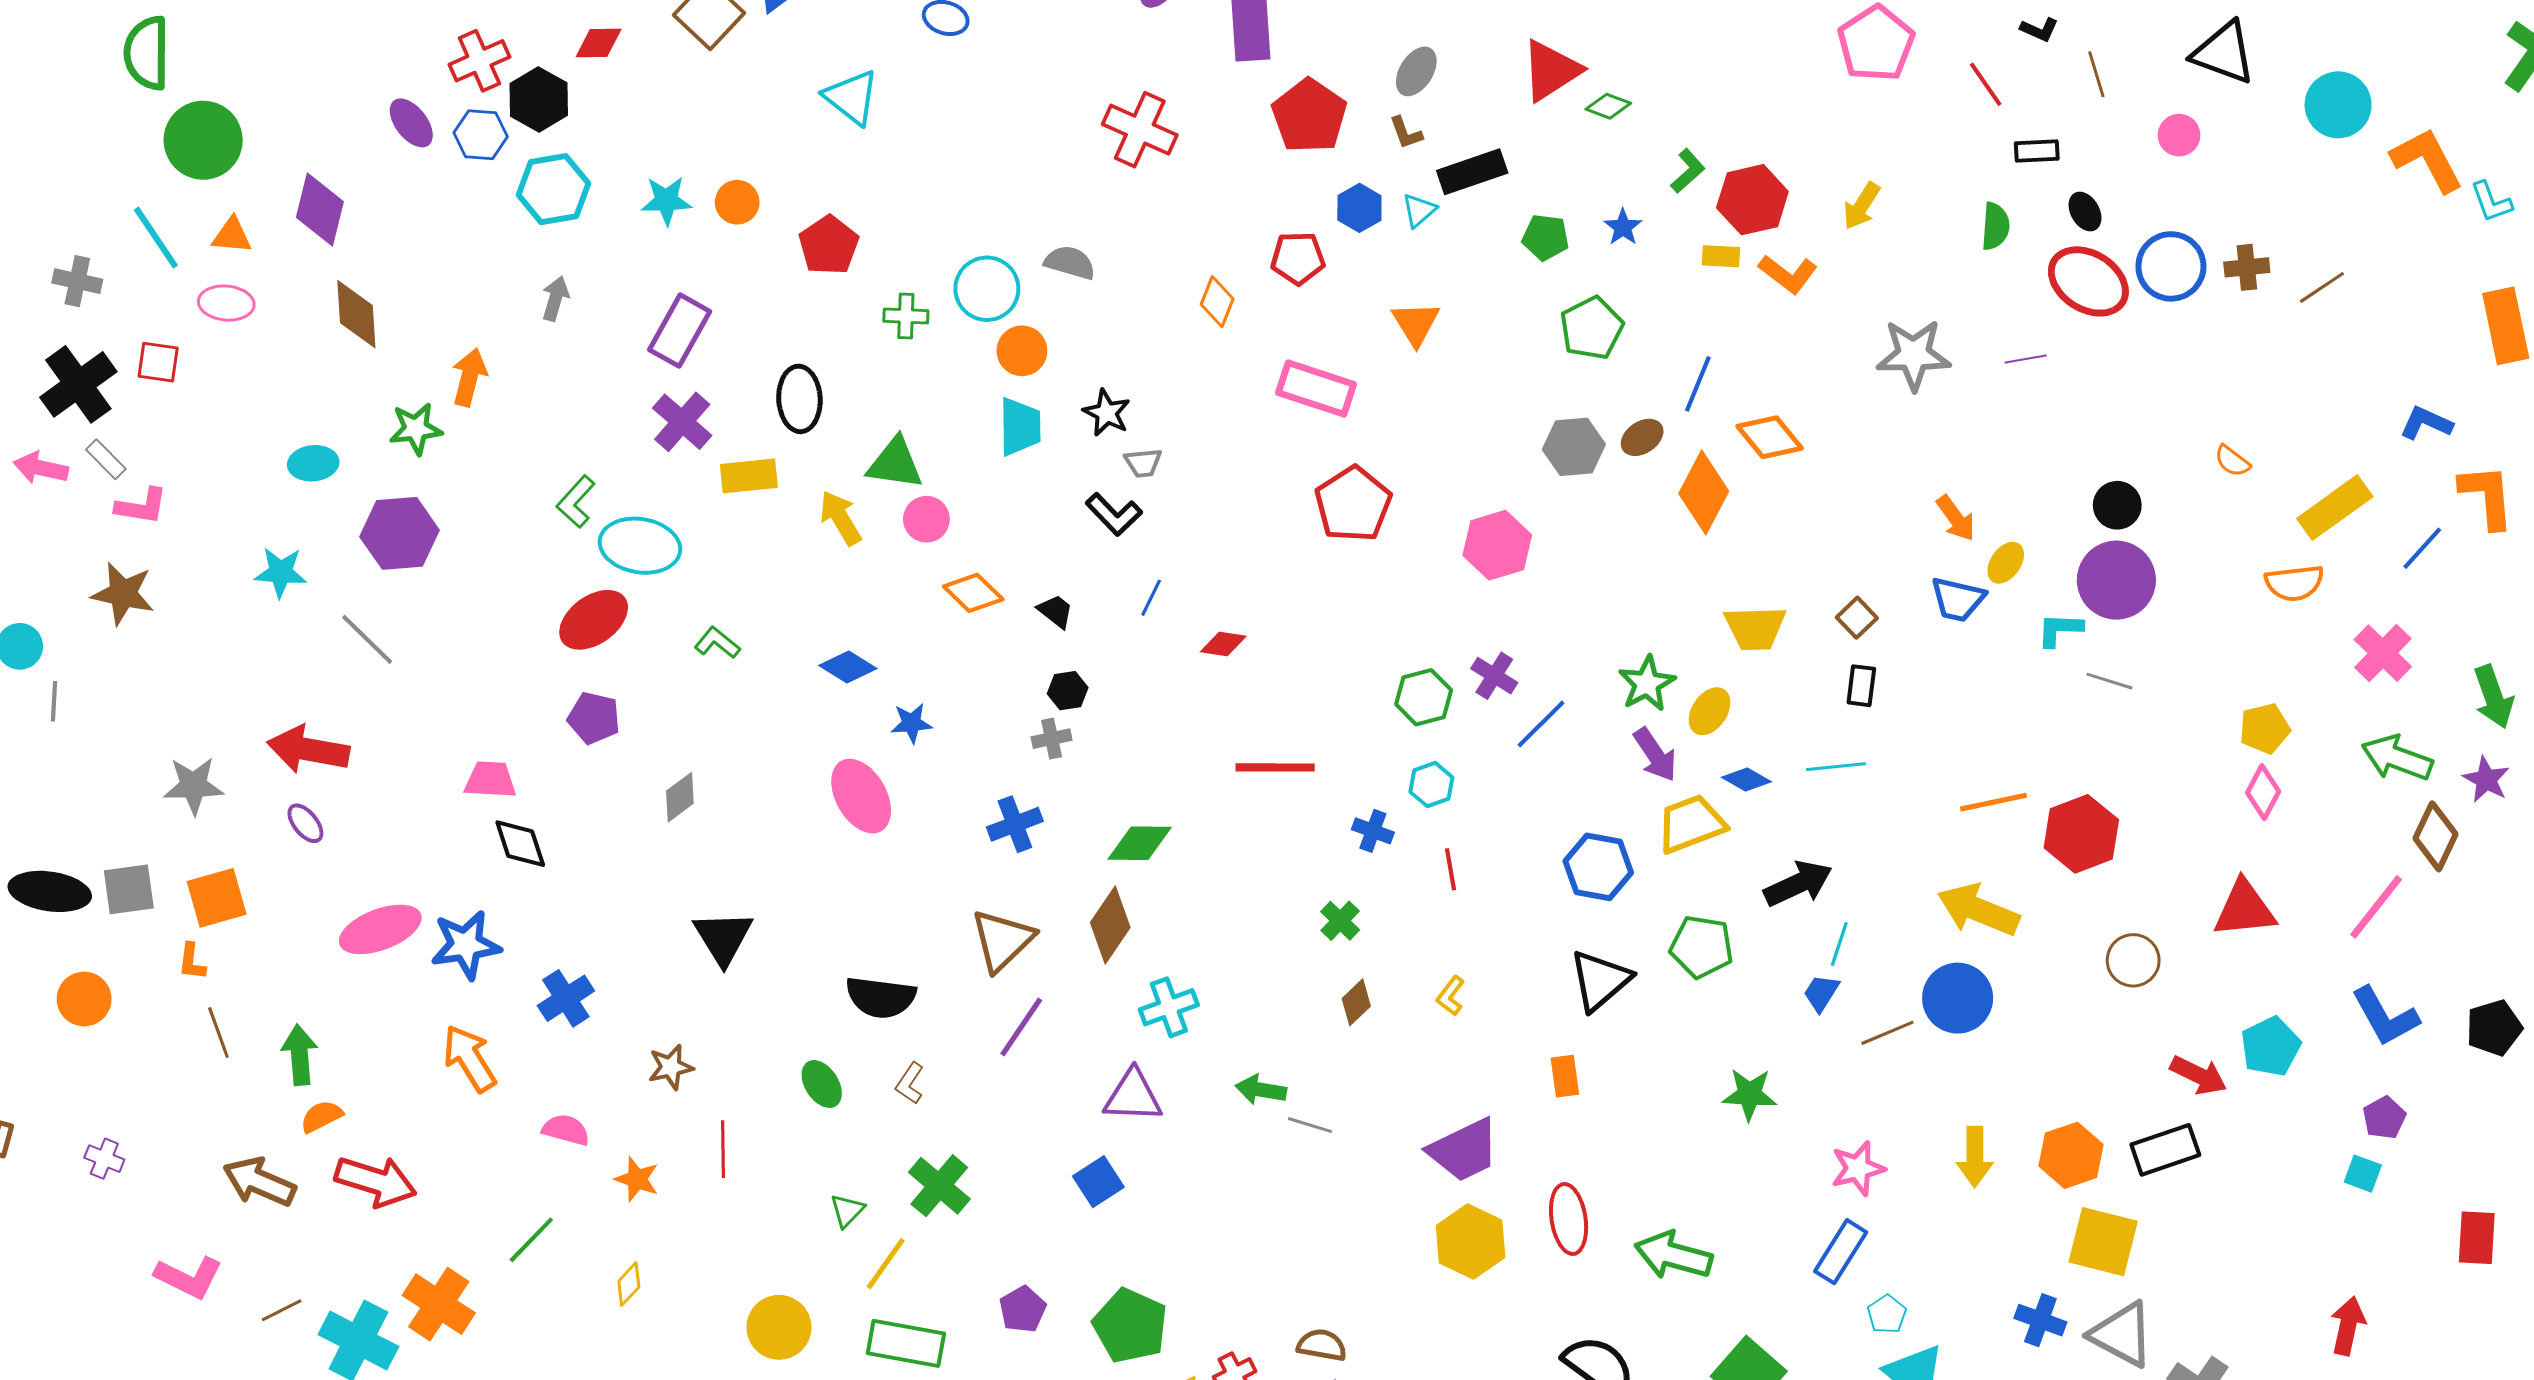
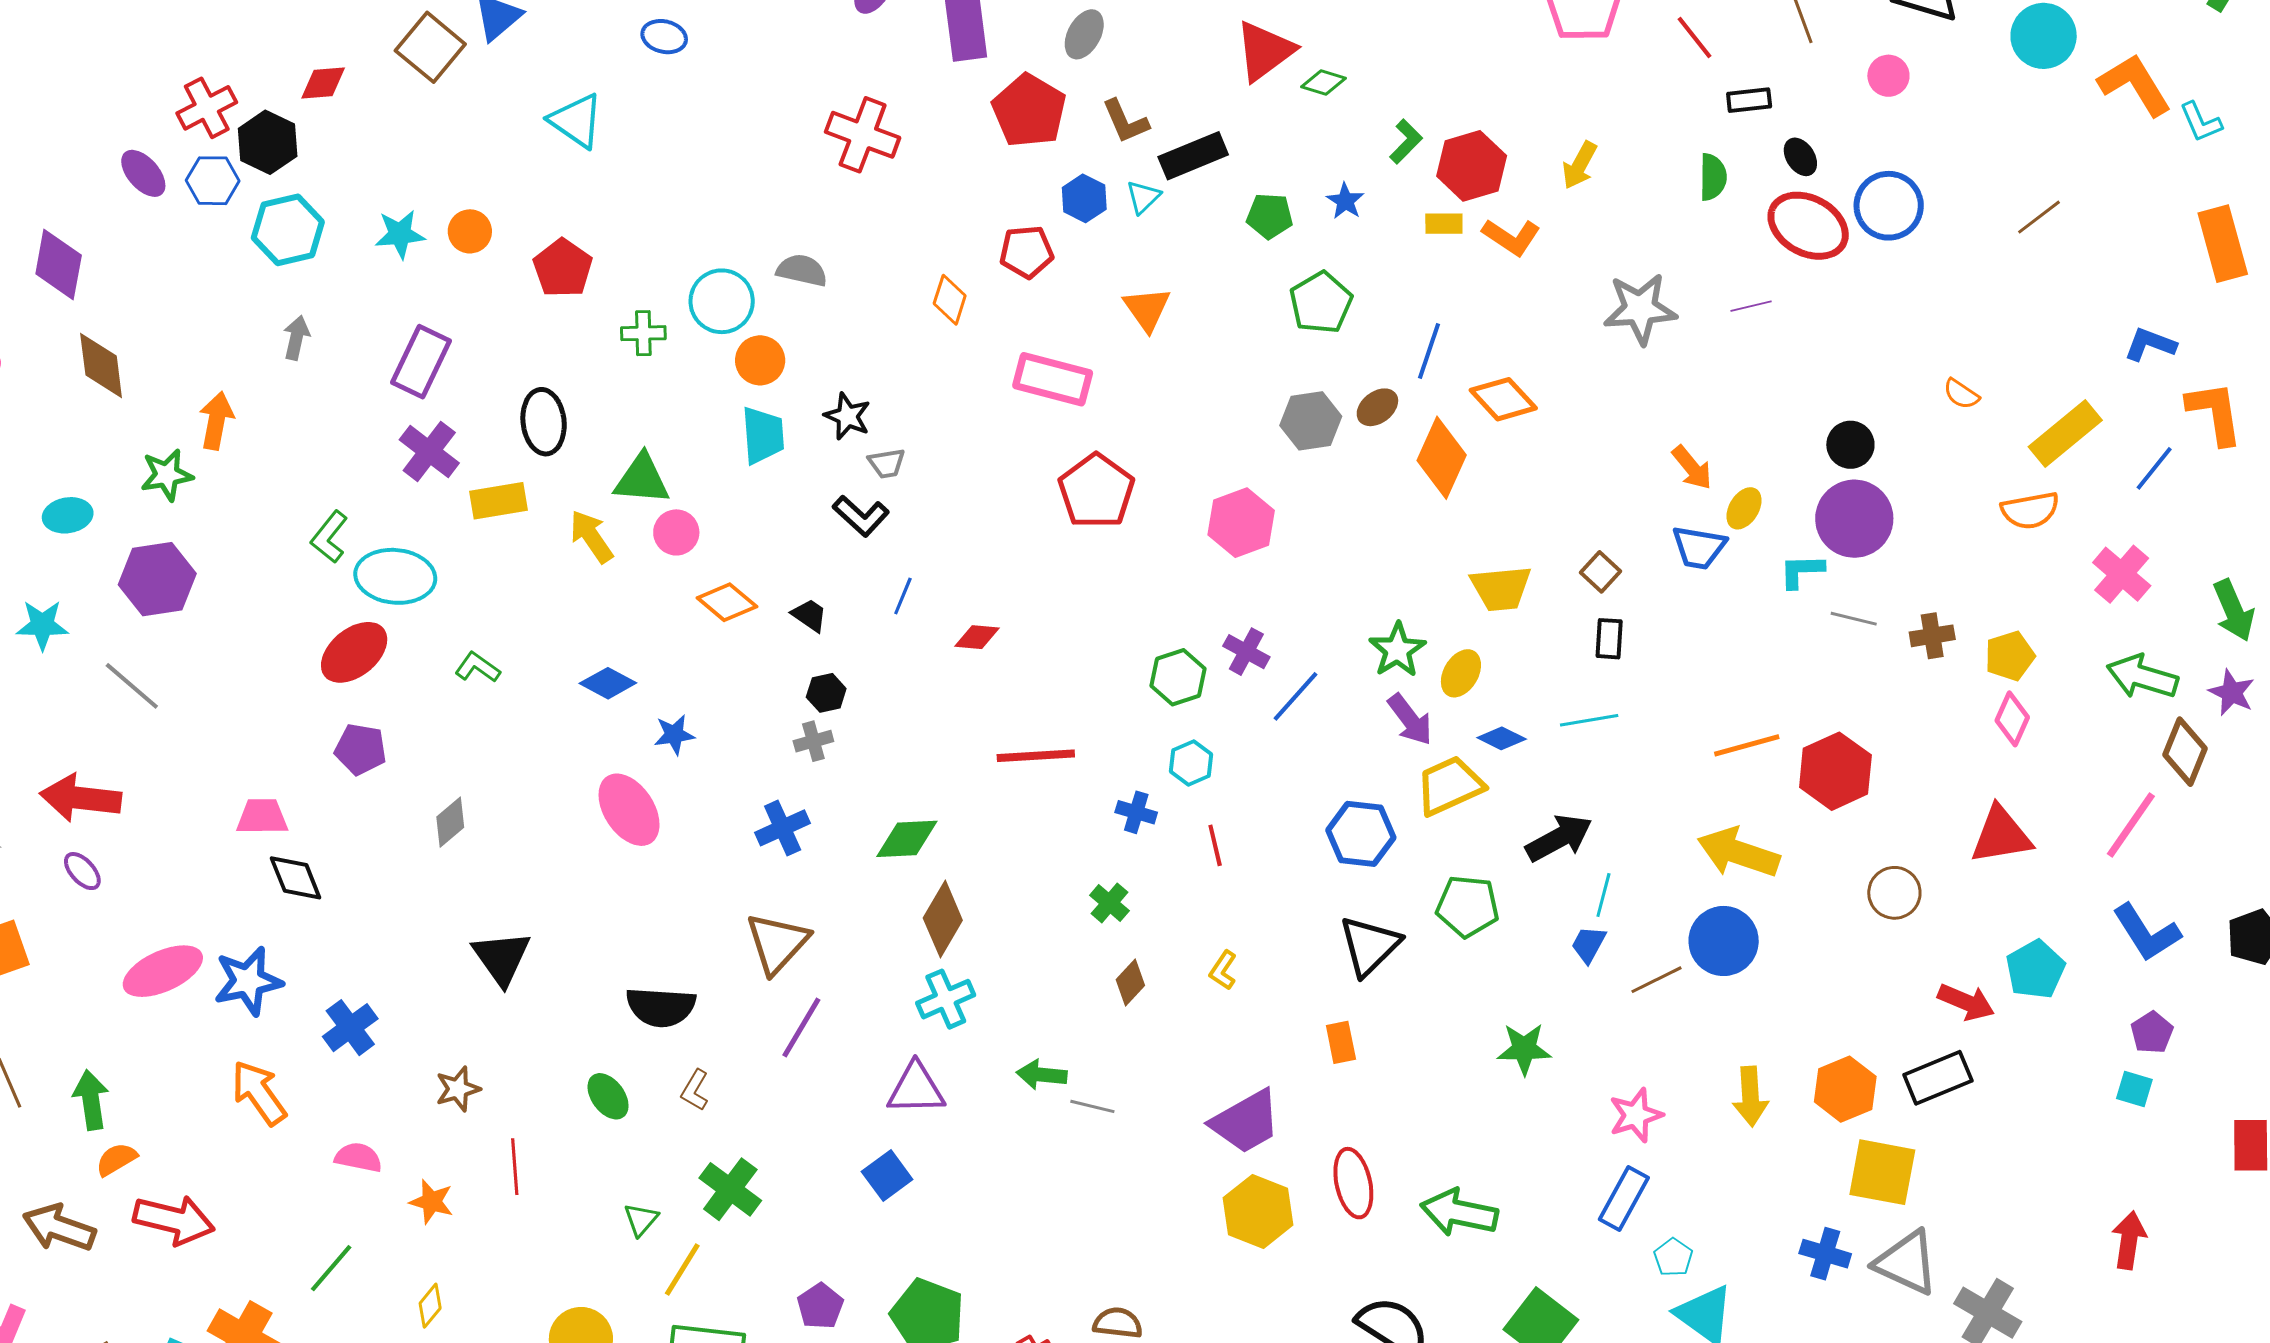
gray ellipse: (1416, 71) -> (1084, 34), moved
brown L-shape: (1406, 133) -> (1125, 121), size x1.4
brown cross: (2247, 267) -> (1932, 636), moved
brown diamond: (1110, 925) -> (943, 919), moved

